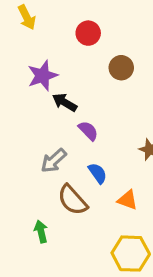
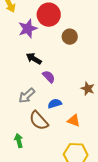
red circle: (88, 33) -> (49, 15), size x1.5
purple star: (43, 76) -> (28, 29), moved
blue semicircle: (98, 173) -> (55, 104), turned -72

